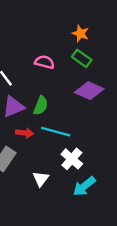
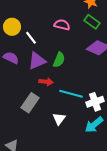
cyan line: (56, 132) -> (71, 94), moved
white cross: (72, 159) -> (95, 102), moved, turned 30

